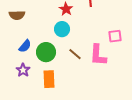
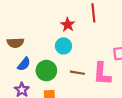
brown semicircle: (17, 15) -> (15, 43), moved
brown line: (75, 54) -> (77, 73), turned -32

